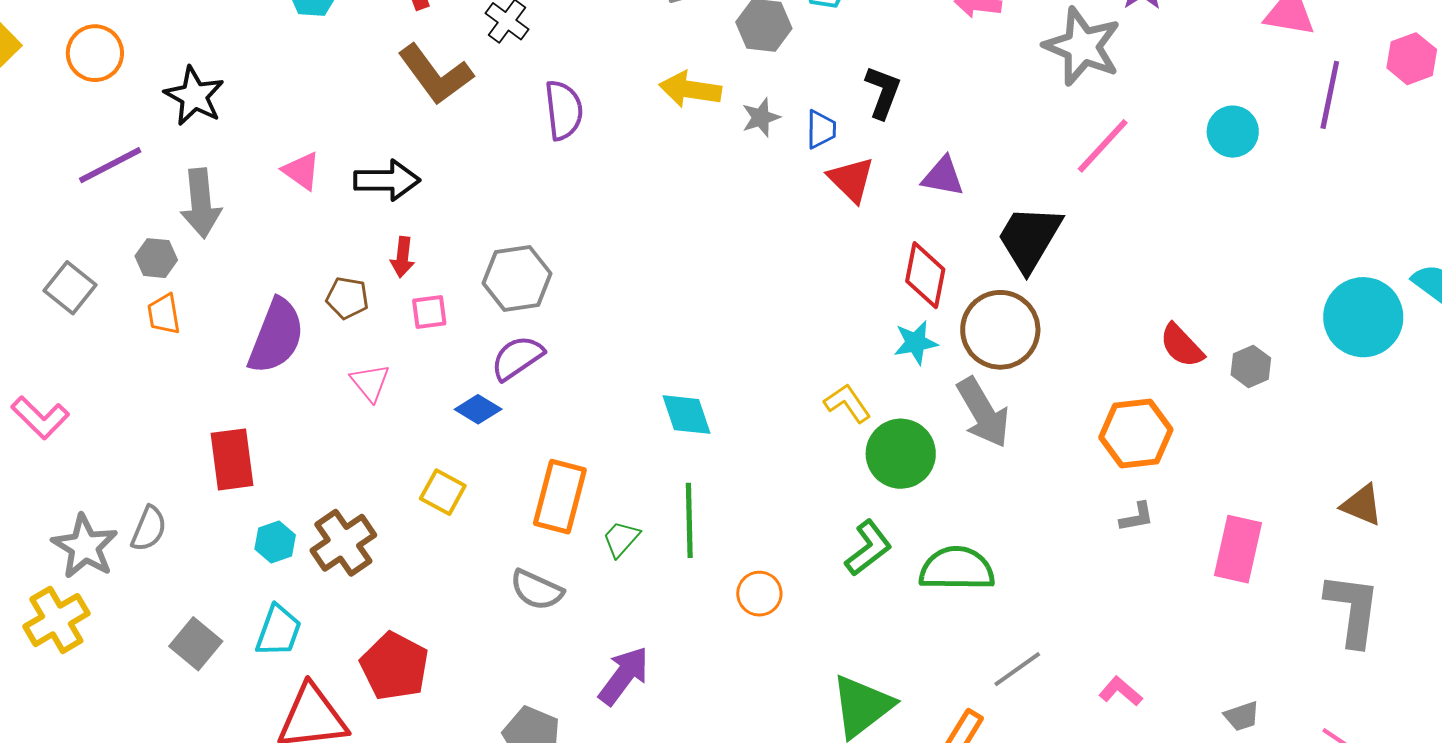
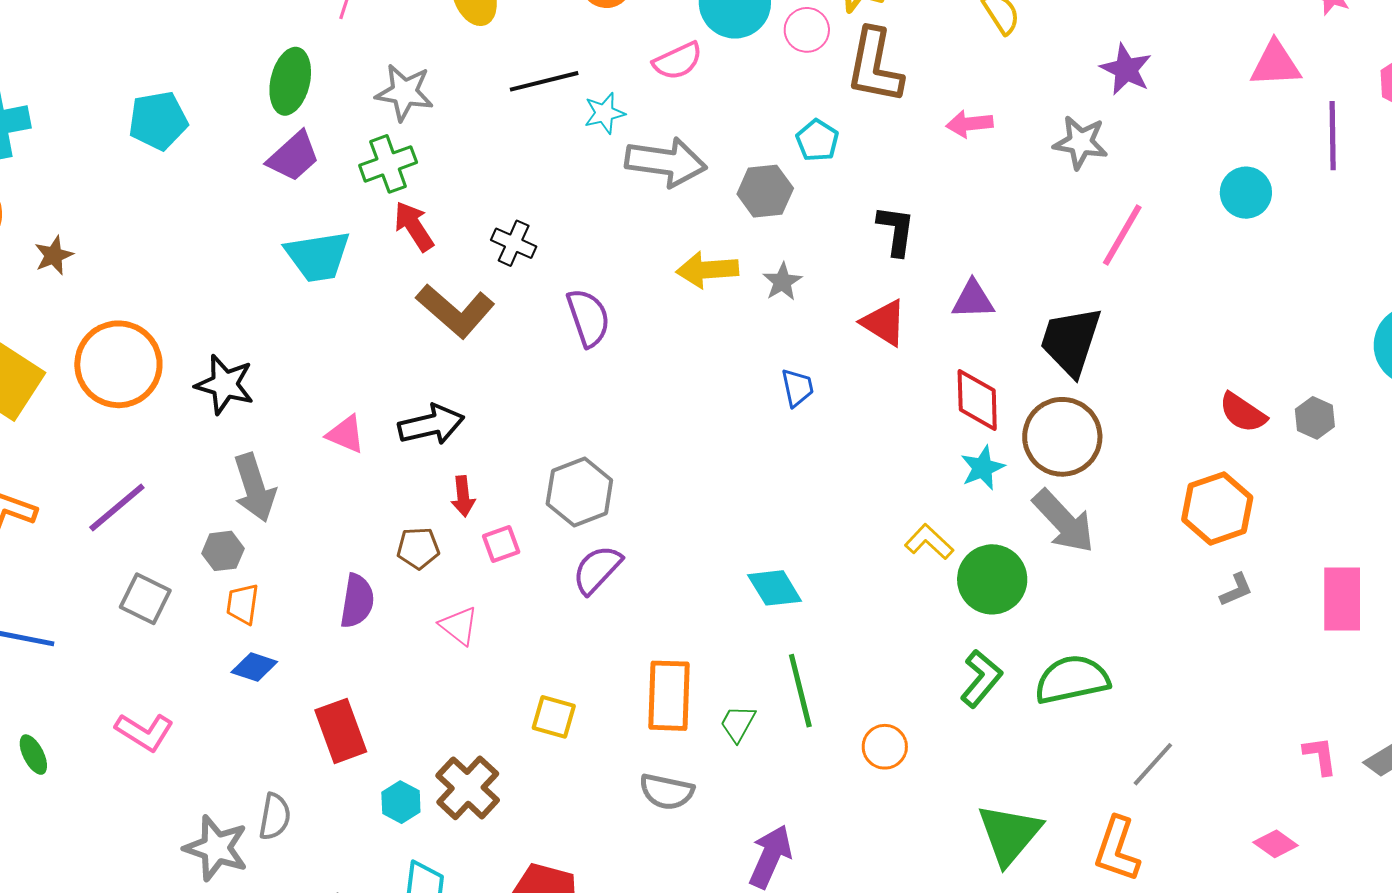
gray star: (1082, 46) -> (1081, 142), size x0.7
orange circle: (95, 53) -> (118, 364), size x1.5
blue trapezoid: (821, 129) -> (797, 388), moved
purple line: (110, 165) -> (117, 508), moved
orange trapezoid: (164, 314) -> (243, 604), turned 30
purple semicircle: (276, 336) -> (357, 601), size x0.7
blue diamond: (478, 409) -> (254, 667), moved
pink L-shape: (1121, 691) -> (1320, 756), moved, turned 54

